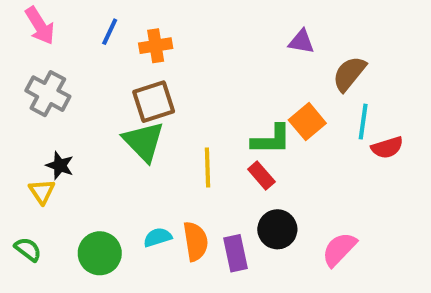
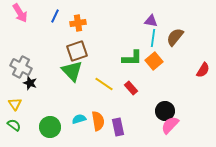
gray cross: (48, 94) -> (21, 67), moved
cyan line: (363, 122) -> (153, 38), moved
green L-shape: (271, 140) -> (132, 58), moved
red semicircle: (387, 147) -> (203, 70), moved, turned -42
yellow line: (208, 167) -> (104, 84), turned -54
yellow triangle: (42, 191) -> (15, 104), moved
black circle: (277, 229) -> (165, 111), moved

